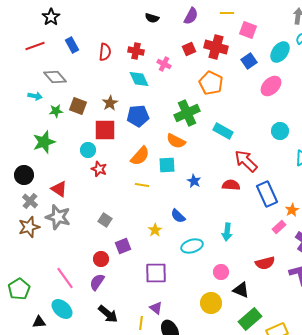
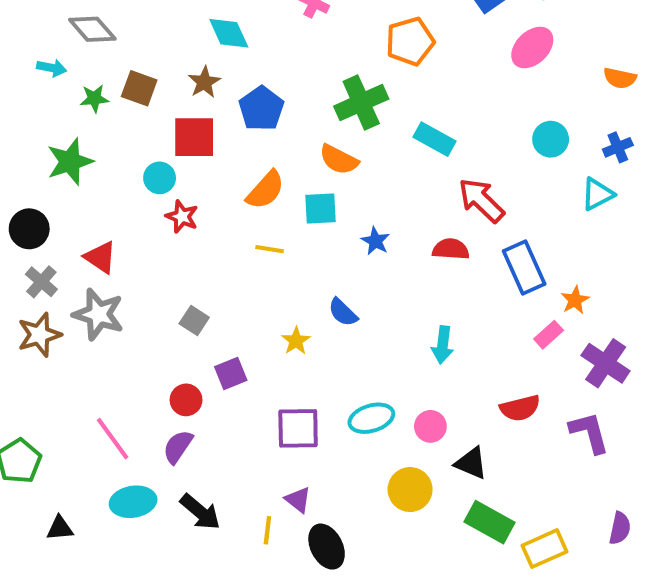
cyan diamond: (139, 79) -> (229, 33), moved
orange pentagon: (211, 83) -> (410, 41), turned 30
blue pentagon: (138, 116) -> (261, 109), turned -30
cyan ellipse: (192, 246) -> (371, 418), moved
cyan ellipse: (62, 309) -> (133, 502), moved, turned -50
green rectangle: (250, 319) -> (489, 522), turned 70

